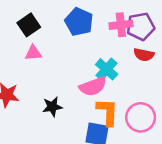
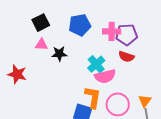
blue pentagon: (79, 22) -> (80, 25), turned 30
pink semicircle: (93, 86) -> (105, 76), moved
black star: (52, 107) -> (59, 54), moved

